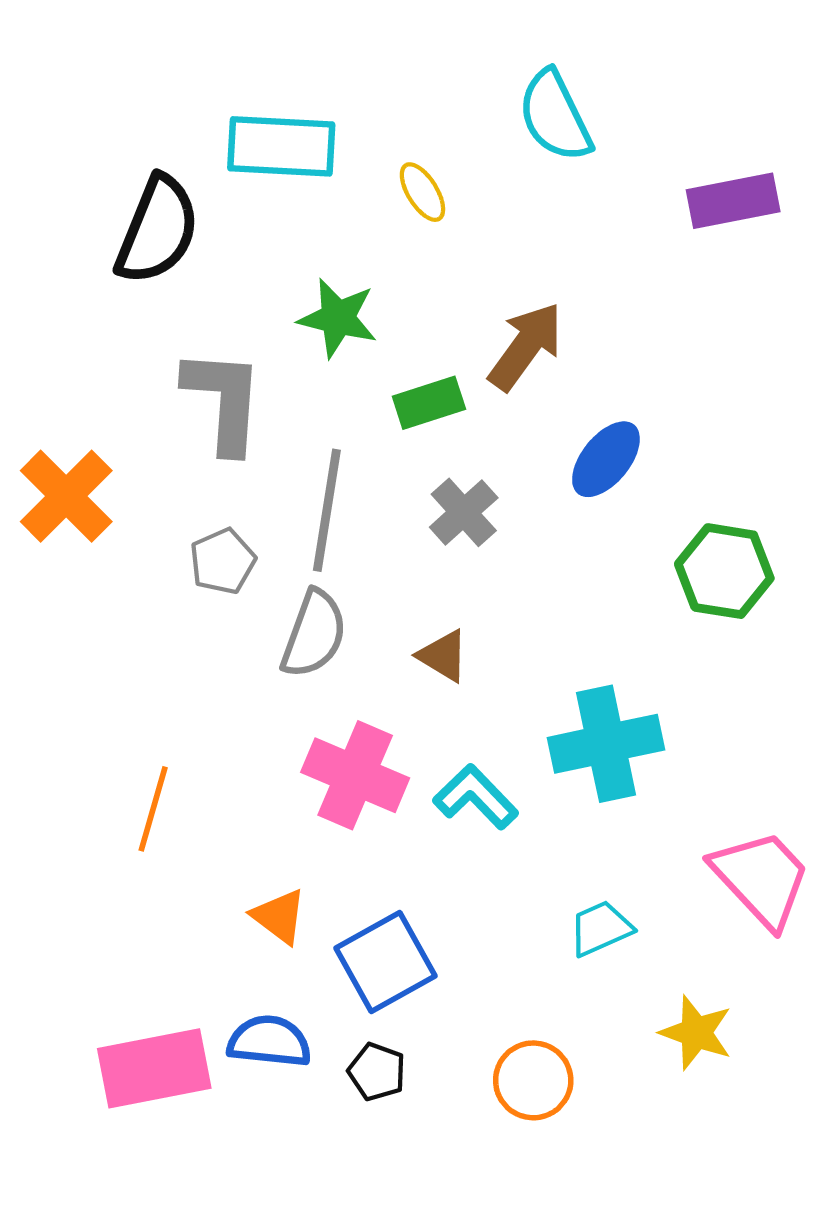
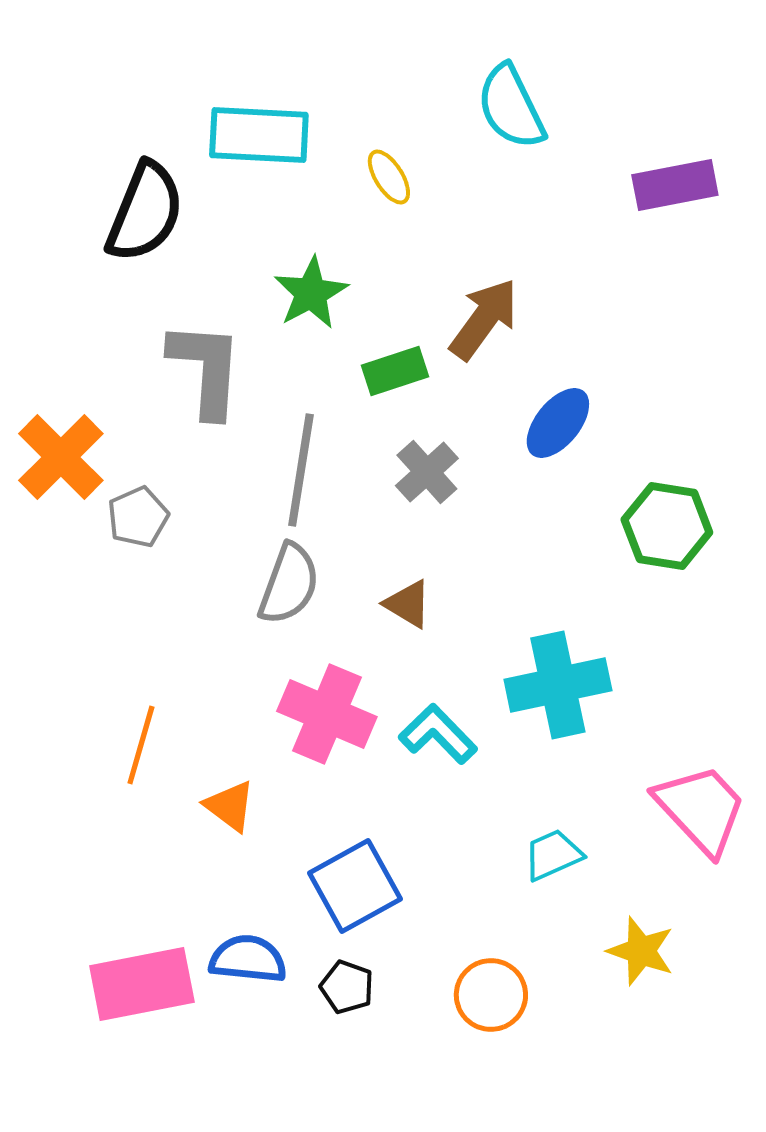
green star: (338, 318) -> (311, 293), turned 30
gray pentagon: (223, 561) -> (138, 517), moved
orange triangle: (279, 916) -> (230, 806), moved

